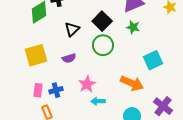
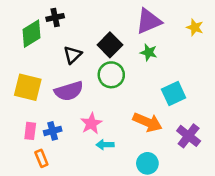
yellow square: (36, 55) -> (28, 87), turned 30
purple semicircle: (69, 58) -> (69, 91), size x1.6
purple cross: (163, 106) -> (189, 136), moved

